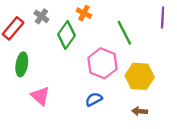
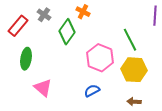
green line: (124, 33) -> (130, 40), moved

